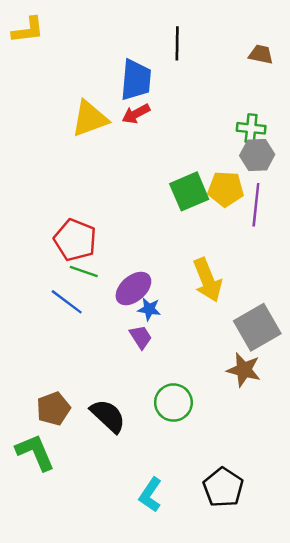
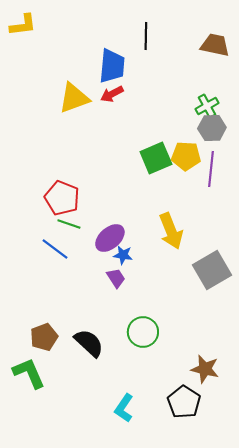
brown trapezoid: (261, 54) -> (215, 45), size x1.4
green cross: (251, 128) -> (207, 106), turned -35
brown star: (244, 370) -> (205, 369), moved

